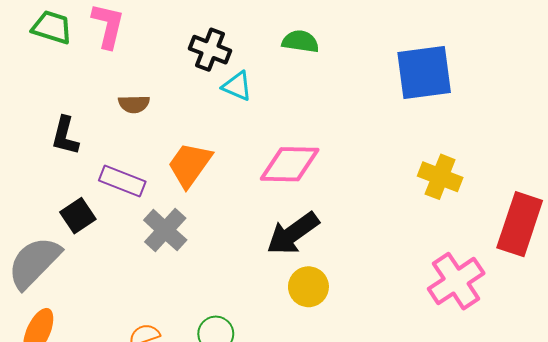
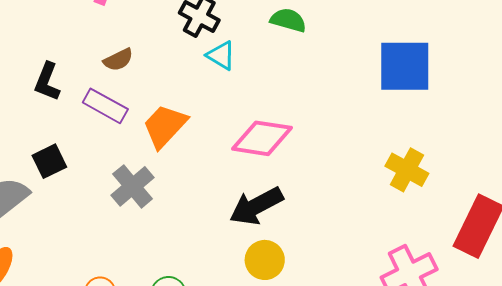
brown semicircle: (134, 104) -> (118, 60), turned -32
purple rectangle: (122, 181) -> (105, 106), moved

